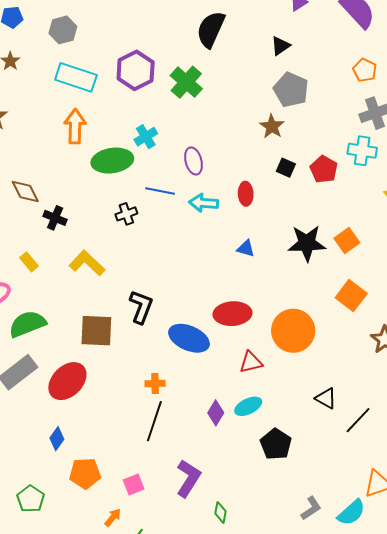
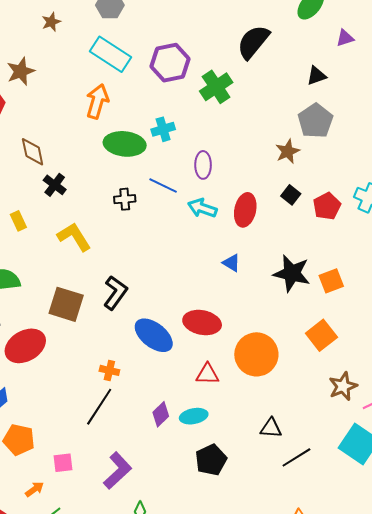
red ellipse: (246, 194) -> (245, 210), size x1.4
black triangle: (326, 398) -> (271, 428), turned -40

